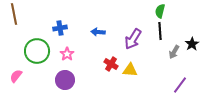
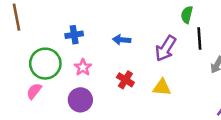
green semicircle: (160, 11) -> (187, 15), moved
red cross: (111, 64) -> (125, 80), moved
pink semicircle: (16, 76) -> (34, 91), moved

